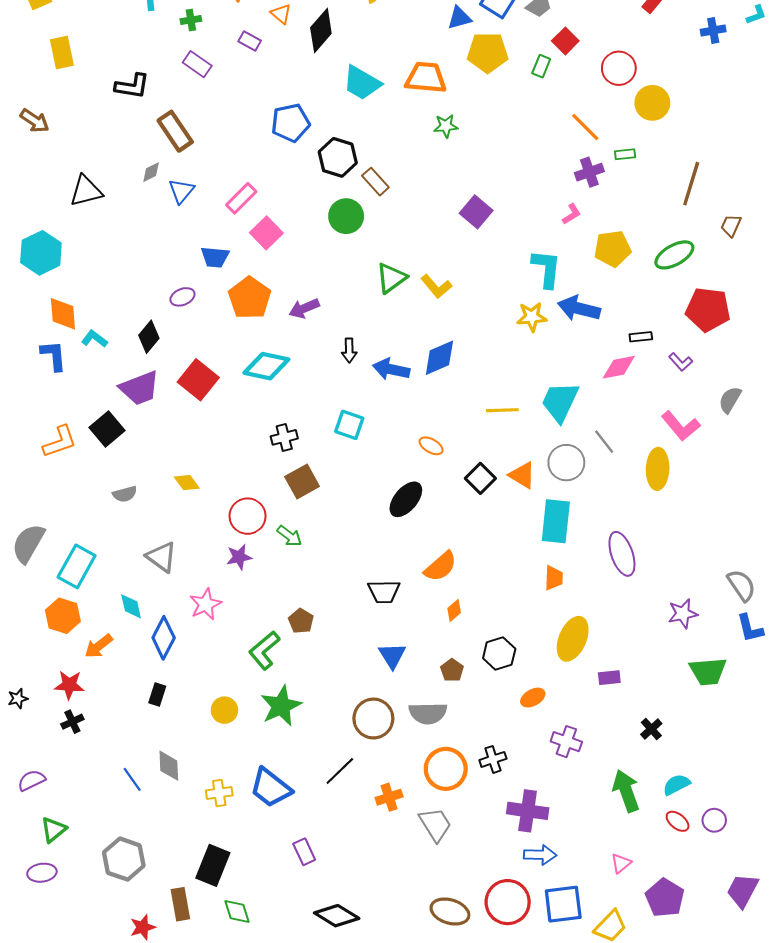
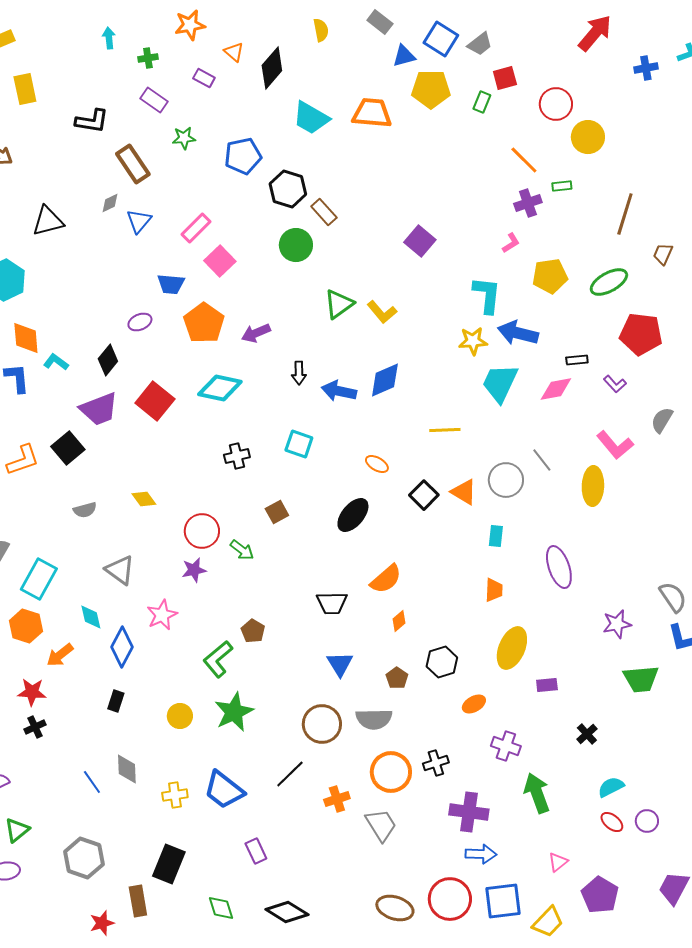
red square: (565, 41) -> (505, 78), turned 30
green star: (446, 126) -> (184, 138), moved
cyan trapezoid: (560, 402) -> (500, 383), moved
brown square: (302, 481) -> (277, 512), moved, size x0.7
cyan rectangle: (556, 521) -> (496, 536), size x0.5
green arrow: (626, 791) -> (537, 793), moved
green diamond: (237, 911) -> (221, 908), moved

